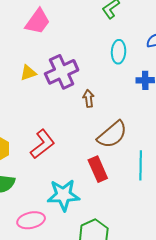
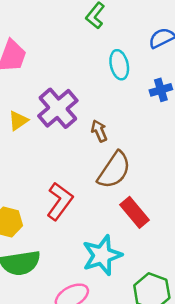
brown semicircle: (112, 135) -> (114, 170), moved

